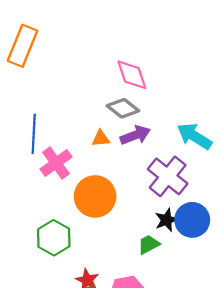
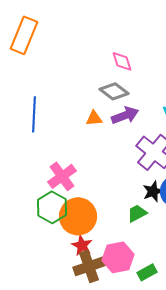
pink diamond: (132, 75) -> (122, 61), size x0.7
pink cross: (56, 163) -> (62, 176), moved
orange circle: (95, 196) -> (78, 216), moved

